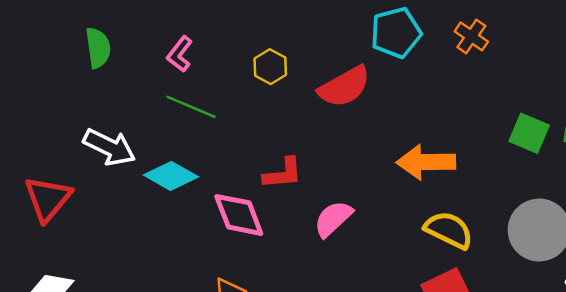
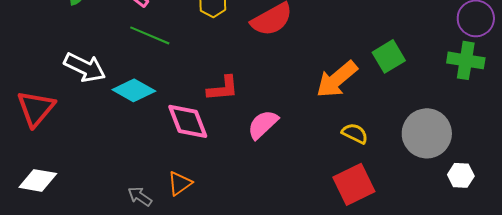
green square: (529, 133) -> (389, 56), moved, turned 36
orange arrow: (426, 162) -> (337, 79), turned -39
yellow semicircle: (449, 230) -> (355, 133), size x0.7

